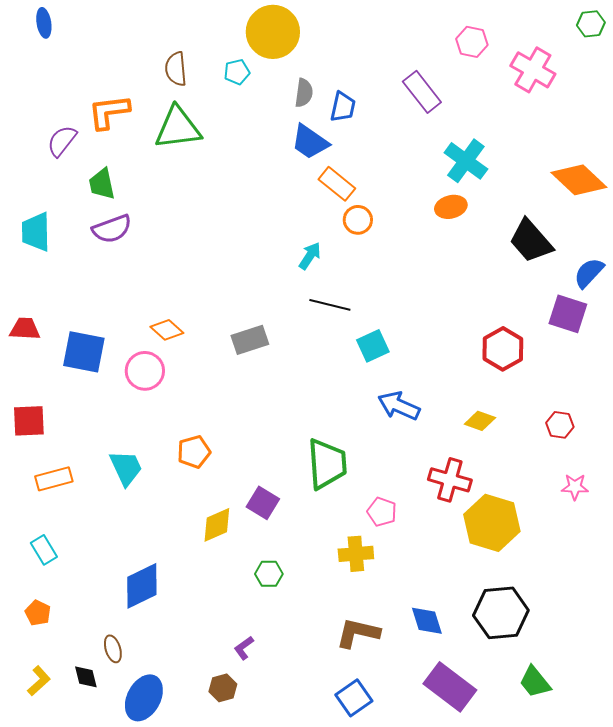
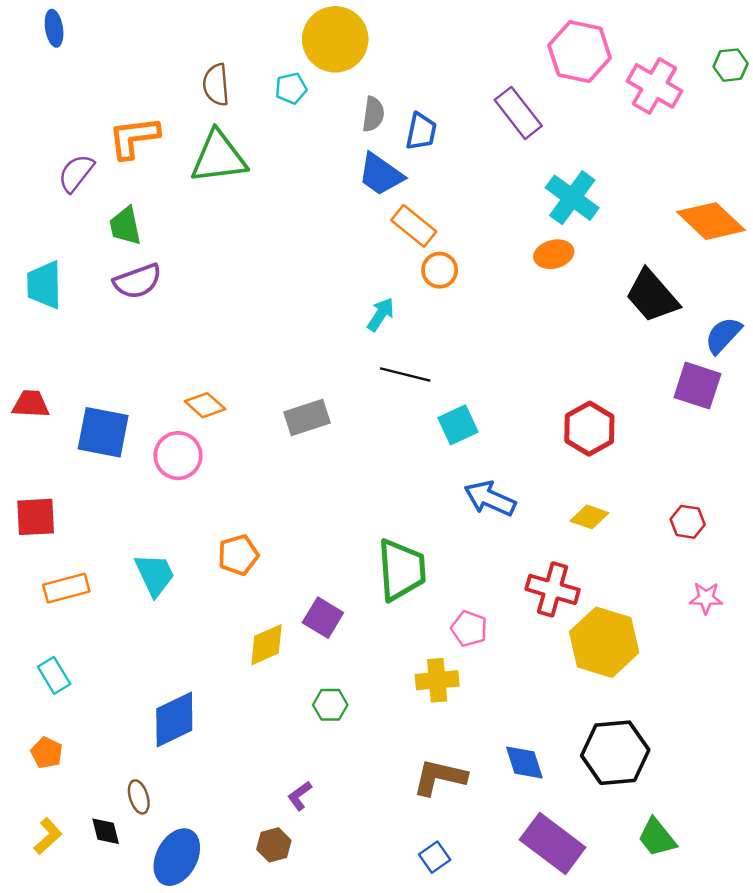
green hexagon: (591, 24) -> (731, 65), moved
pink hexagon: (472, 42) -> (580, 52), size x1.6
red hexagon: (503, 349) -> (589, 429), moved
blue square: (354, 698) -> (435, 857), size x0.7

